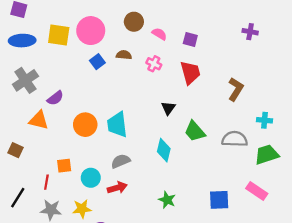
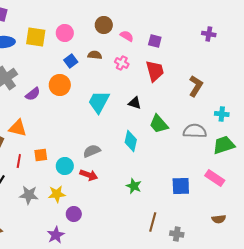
pink circle: (91, 31) -> (65, 33), size x0.7
black triangle: (168, 108) -> (135, 103), turned -48
orange triangle: (39, 120) -> (18, 128), moved
orange circle: (85, 125) -> (60, 85), moved
cyan trapezoid: (117, 125) -> (99, 102), moved, turned 35
red line: (46, 182) -> (19, 161), moved
red arrow: (117, 188) -> (89, 175), turned 36

